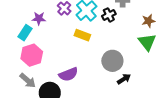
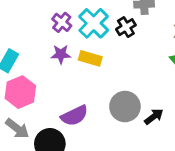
purple star: (39, 18) -> (61, 54), moved
gray circle: (112, 61) -> (125, 107), moved

